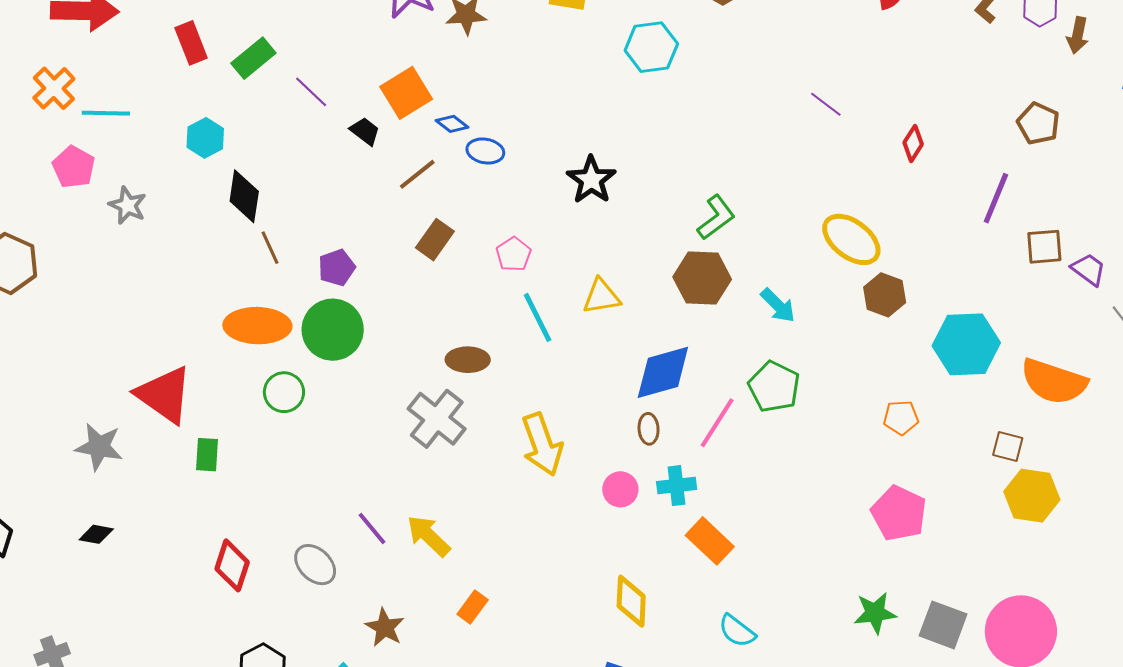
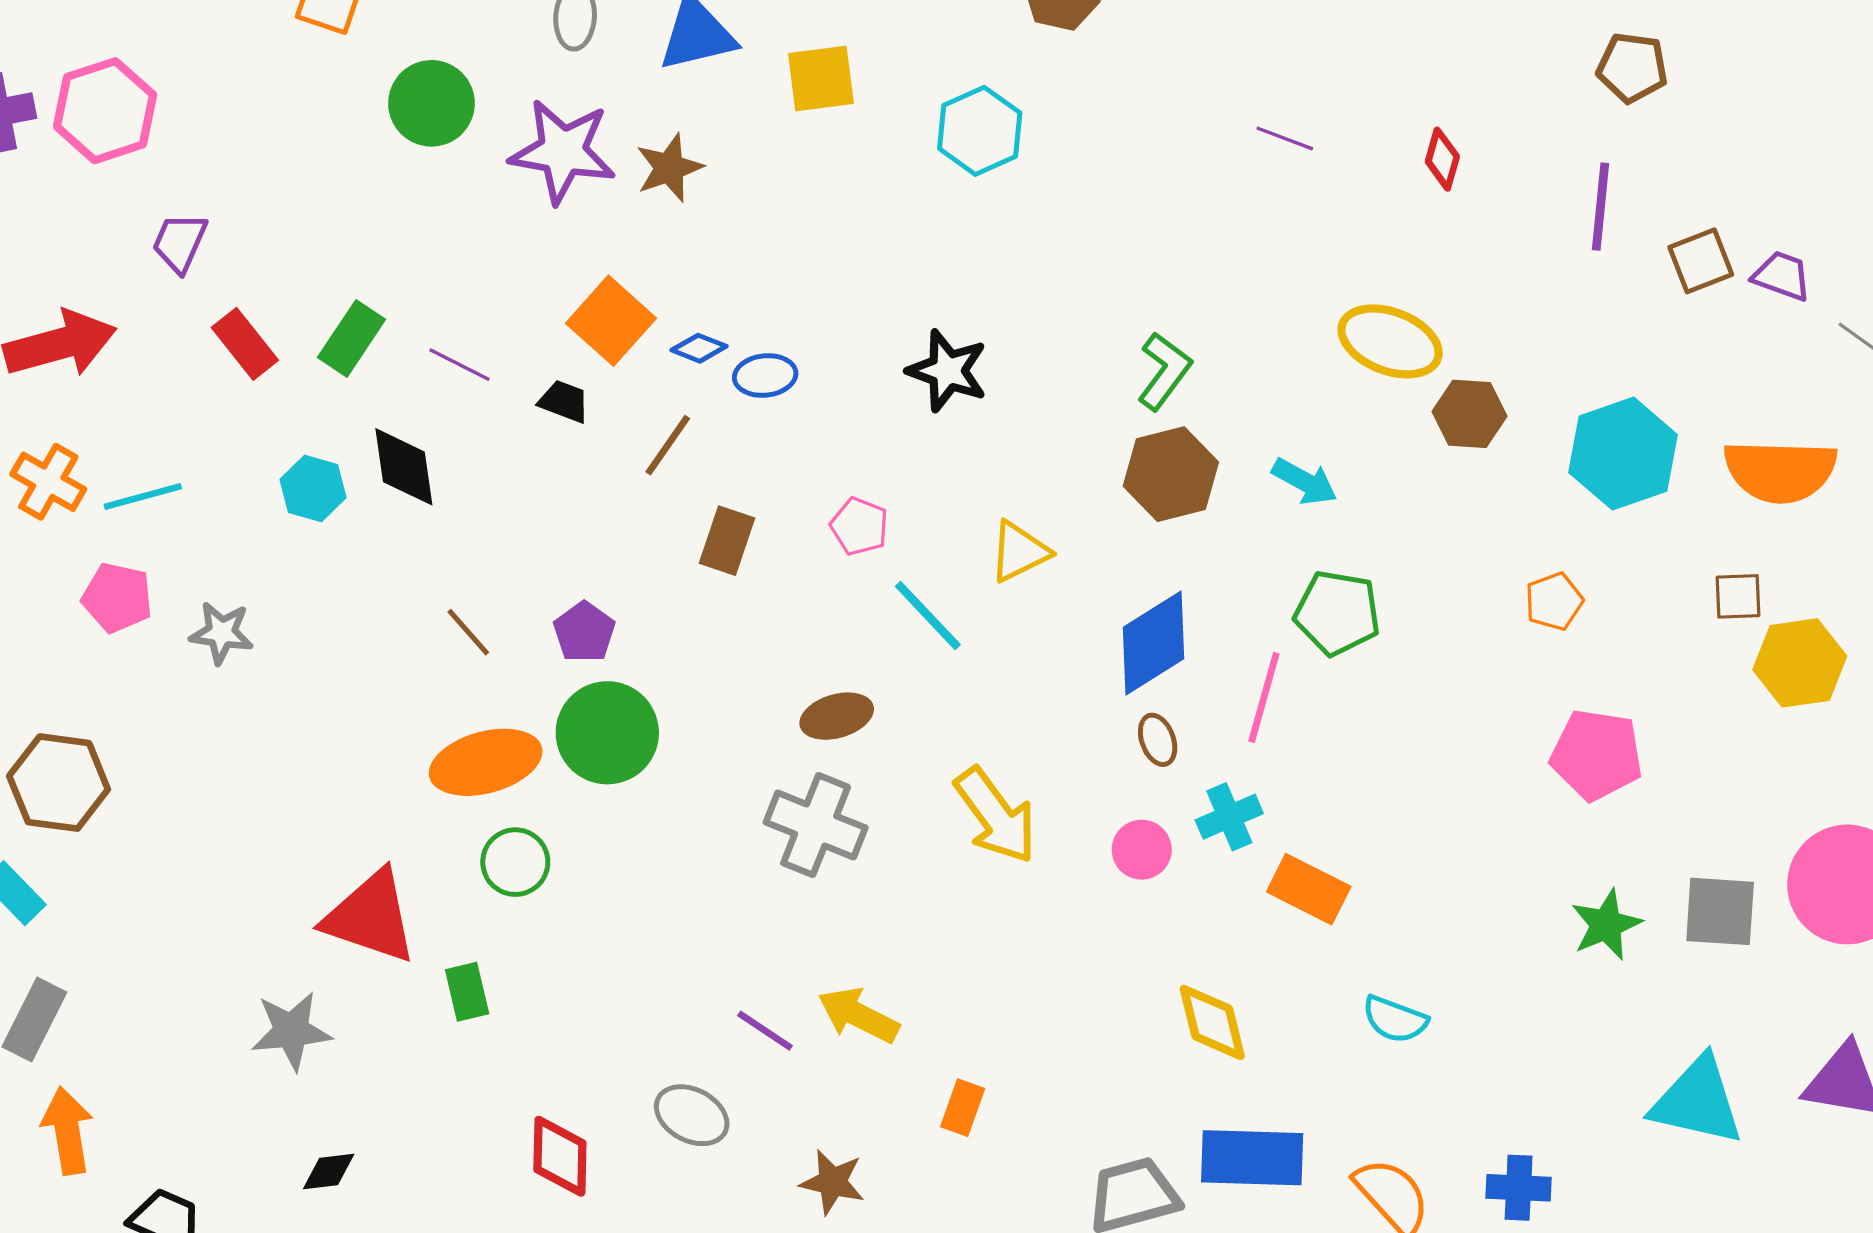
black diamond: (244, 196) -> (404, 467), moved
green circle: (284, 392) -> (515, 862), moved

